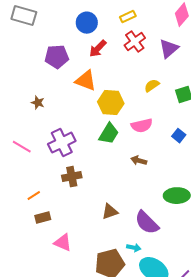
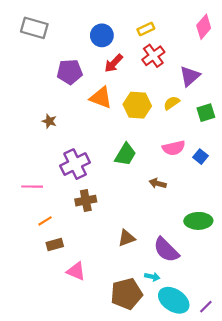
purple triangle: (169, 49) -> (190, 76), moved
yellow hexagon: (111, 103) -> (137, 105), moved
pink semicircle: (142, 126) -> (174, 148), moved
pink line: (22, 147) -> (32, 187), moved, turned -30

